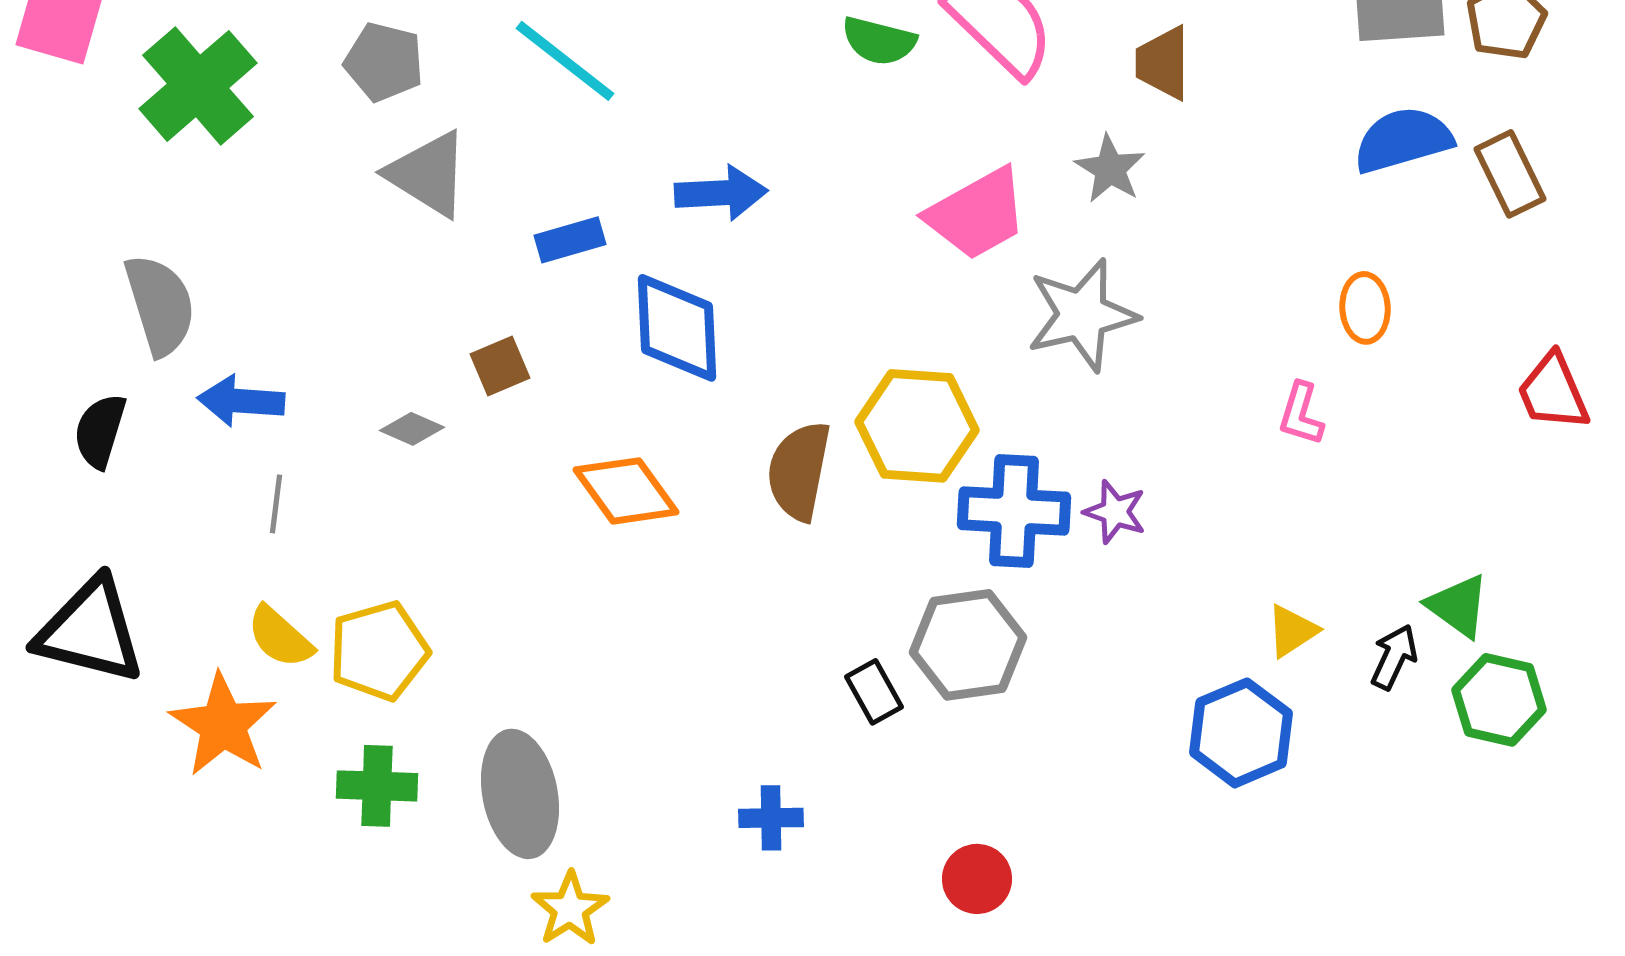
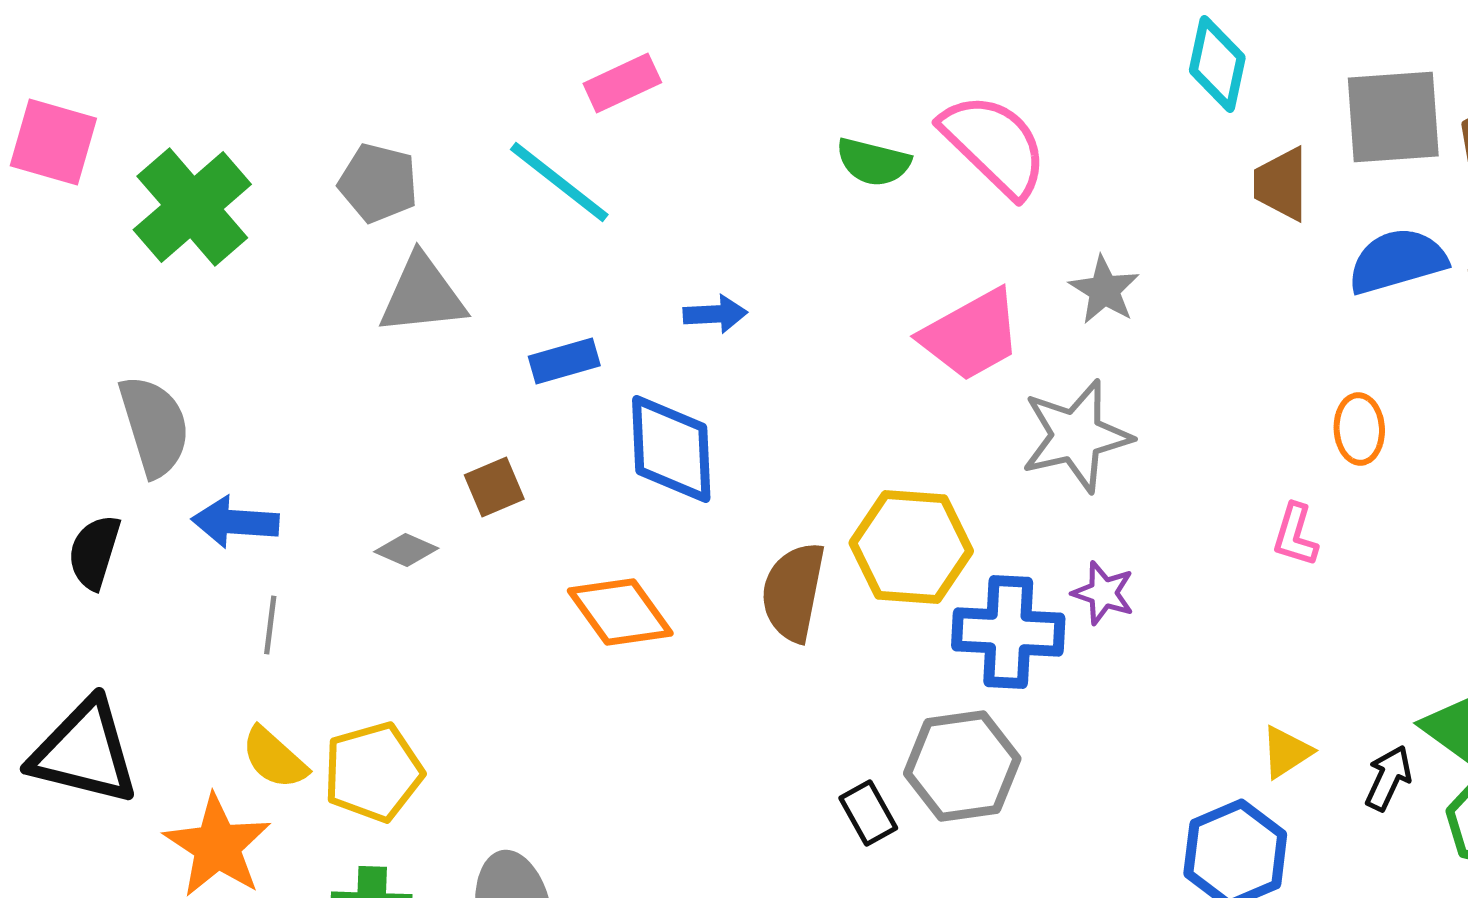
brown trapezoid: (1163, 63) -> (1281, 184), moved
gray triangle: (428, 174) -> (422, 295), turned -38
blue arrow: (721, 193) -> (715, 314), size x0.7
purple star: (1115, 512) -> (1103, 593), moved

